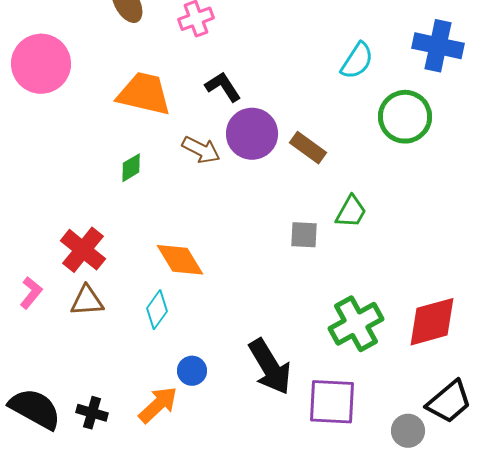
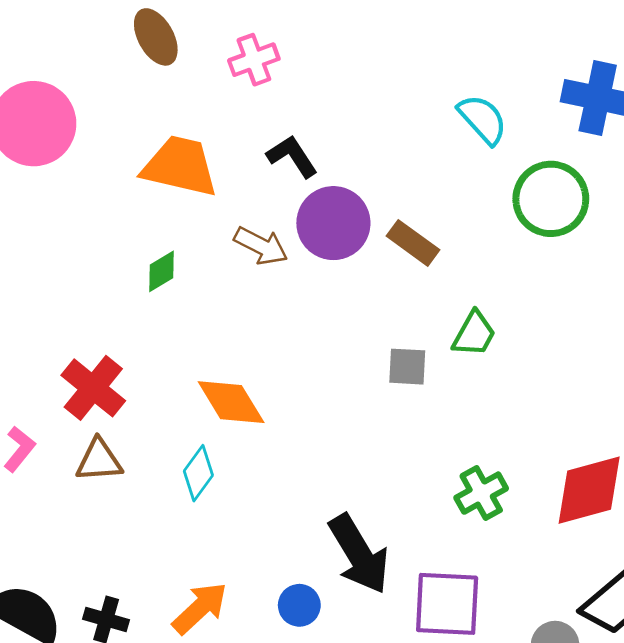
cyan semicircle: (357, 61) -> (483, 119), turned -75
green cross: (356, 324) -> (481, 493), size x0.7
blue circle: (192, 371) -> (299, 605), moved

